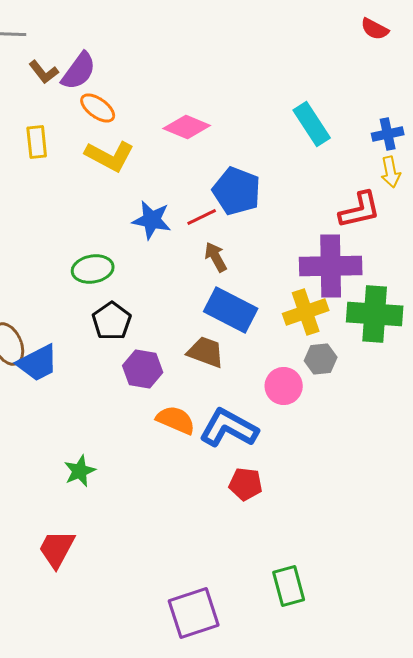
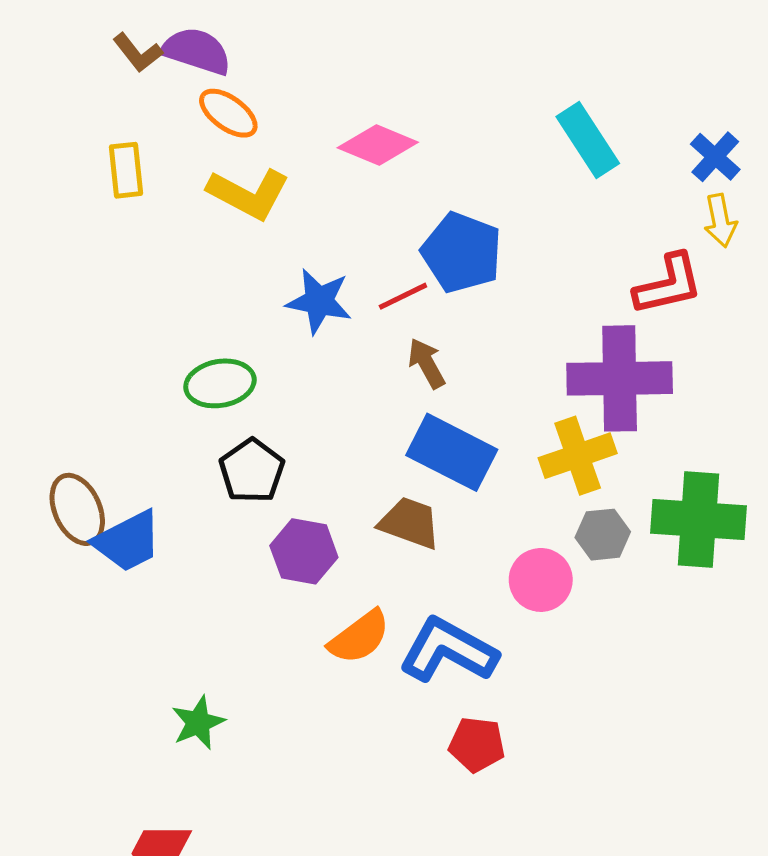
purple semicircle: (79, 71) -> (196, 51), turned -108
blue cross: (388, 134) -> (715, 157), turned -36
green cross: (375, 314) -> (699, 519), moved
orange semicircle: (176, 420) -> (359, 637), turned 120

